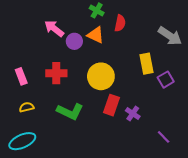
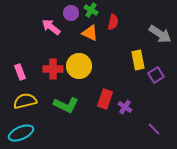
purple circle: (74, 41) -> (71, 13), moved
yellow circle: (101, 76) -> (79, 66), moved
yellow semicircle: (27, 107) -> (25, 101), size x1.6

